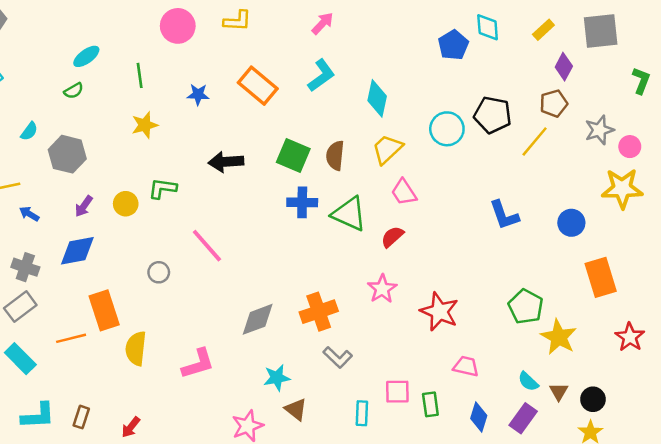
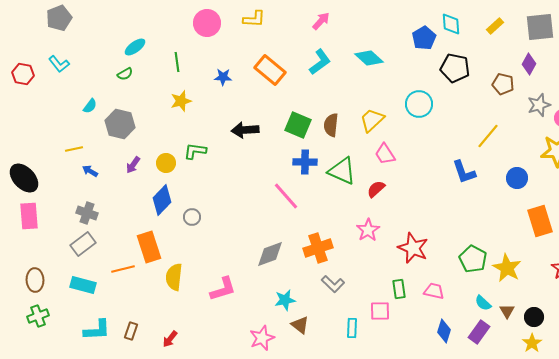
purple diamond: (564, 67) -> (529, 64), moved
cyan diamond: (377, 98) -> (369, 58), moved, turned -60
brown pentagon: (554, 103) -> (503, 84), turned 30
black pentagon: (493, 115) -> (455, 68), moved
yellow line: (535, 141) -> (488, 136), moved
pink line: (207, 246) -> (286, 196), moved
blue diamond: (77, 251) -> (162, 200), moved, turned -36
green pentagon: (526, 307) -> (473, 259), moved
cyan rectangle: (20, 359) -> (83, 285), turned -30
green rectangle: (430, 404) -> (399, 289), moved

